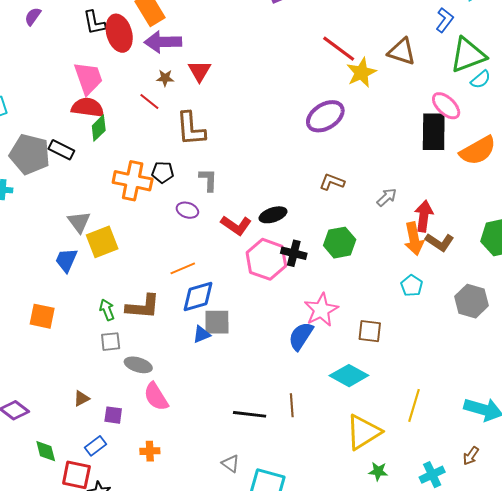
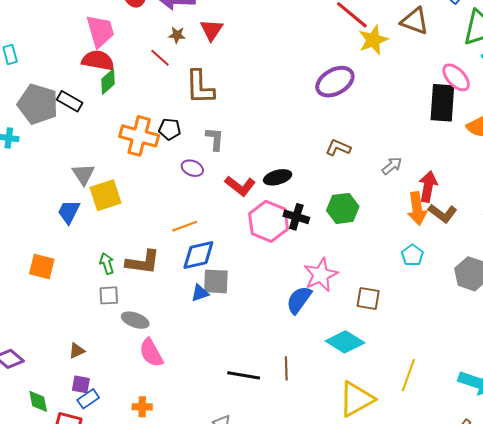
purple square: (113, 415) -> (81, 384), moved

